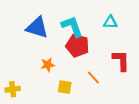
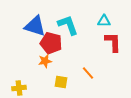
red pentagon: (77, 46) -> (51, 43), moved
red L-shape: (121, 61) -> (113, 42), moved
yellow cross: (13, 89) -> (19, 88), moved

